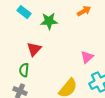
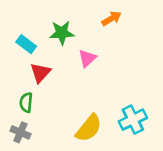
cyan rectangle: (24, 12) -> (26, 44), moved
pink triangle: (87, 57) -> (87, 58), moved

